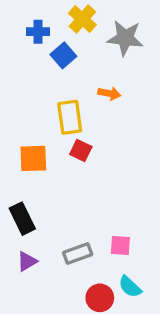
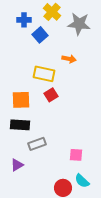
yellow rectangle: (70, 117) -> (44, 74), turned -70
red square: (81, 150) -> (51, 95), turned 32
black rectangle: (22, 219) -> (20, 125), moved, turned -60
gray rectangle: (78, 253) -> (37, 144), moved

